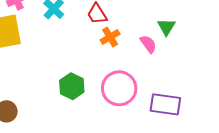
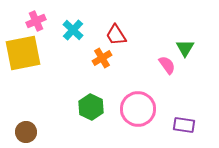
orange cross: (110, 37) -> (102, 58), moved
purple rectangle: (165, 104) -> (184, 125), size x0.7

